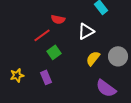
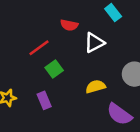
red semicircle: (58, 19) -> (69, 25), moved
yellow semicircle: (93, 58) -> (96, 87), moved, turned 35

